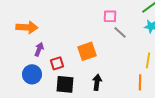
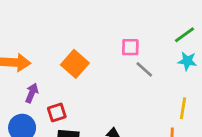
orange square: (87, 51) -> (75, 64), moved, turned -30

